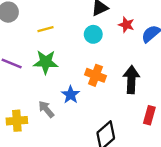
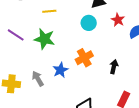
orange cross: (95, 75) -> (84, 58), turned 30
black arrow: (131, 80) -> (114, 67), size x0.6

